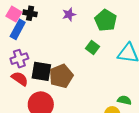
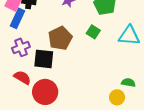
brown pentagon: (61, 76) -> (60, 38), moved
red semicircle: (20, 79) -> (22, 78), moved

